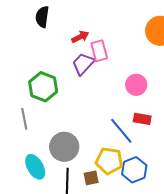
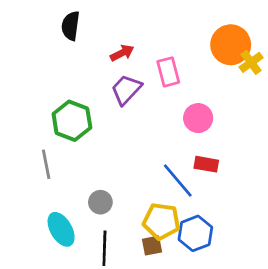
pink rectangle: (99, 51) -> (168, 72), moved
gray circle: (64, 147) -> (100, 202), size x0.6
brown square: (91, 178) -> (152, 246), moved

